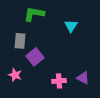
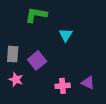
cyan triangle: (71, 26) -> (66, 35), moved
gray rectangle: (20, 41) -> (13, 54), moved

